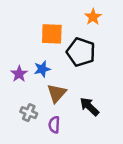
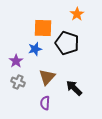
blue star: (42, 69) -> (35, 49), moved
gray cross: (29, 113) -> (18, 82), moved

